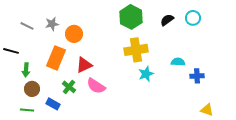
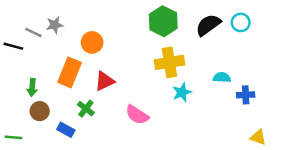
black semicircle: (167, 20) -> (208, 25), size x1.5
gray star: (52, 24) -> (55, 25), moved
black line: (11, 51) -> (13, 46), moved
pink semicircle: (96, 86) -> (137, 115), moved
green line: (27, 110) -> (13, 137), moved

